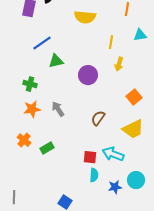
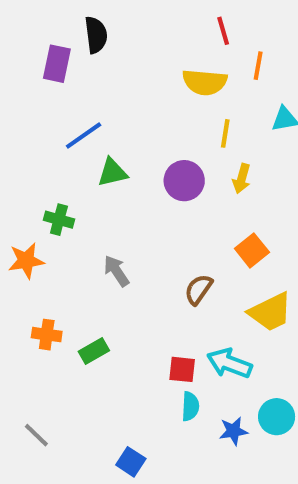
yellow semicircle: (85, 17) -> (205, 82), moved
purple circle: (88, 75) -> (184, 181), moved
orange square: (134, 97) -> (252, 250), moved
orange star: (32, 109) -> (26, 261), moved
orange cross: (24, 140) -> (47, 335), turned -32
gray line: (14, 197) -> (36, 435), moved, turned -48

